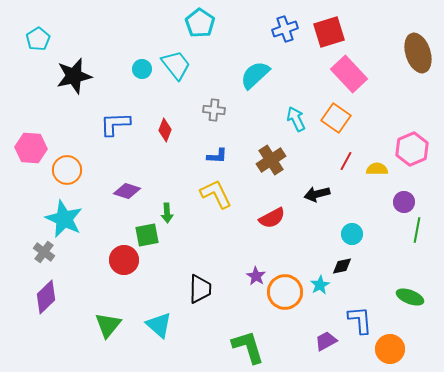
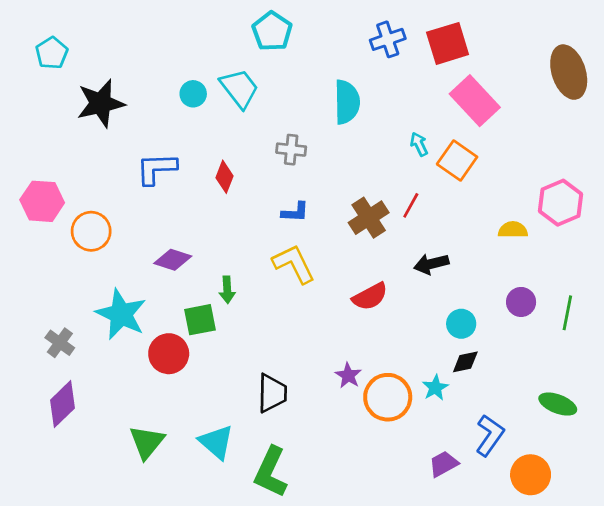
cyan semicircle: (255, 75) -> (347, 102), turned 132
cyan arrow: (296, 119) -> (419, 144), moved, size x0.7
red line: (346, 161) -> (411, 205), moved
purple circle: (404, 202) -> (521, 302), moved
cyan star: (64, 219) -> (121, 314), moved
cyan circle: (352, 234) -> (461, 324), moved
blue L-shape: (360, 320) -> (490, 435), turned 40
green L-shape: (248, 347) -> (271, 472), moved, turned -138

